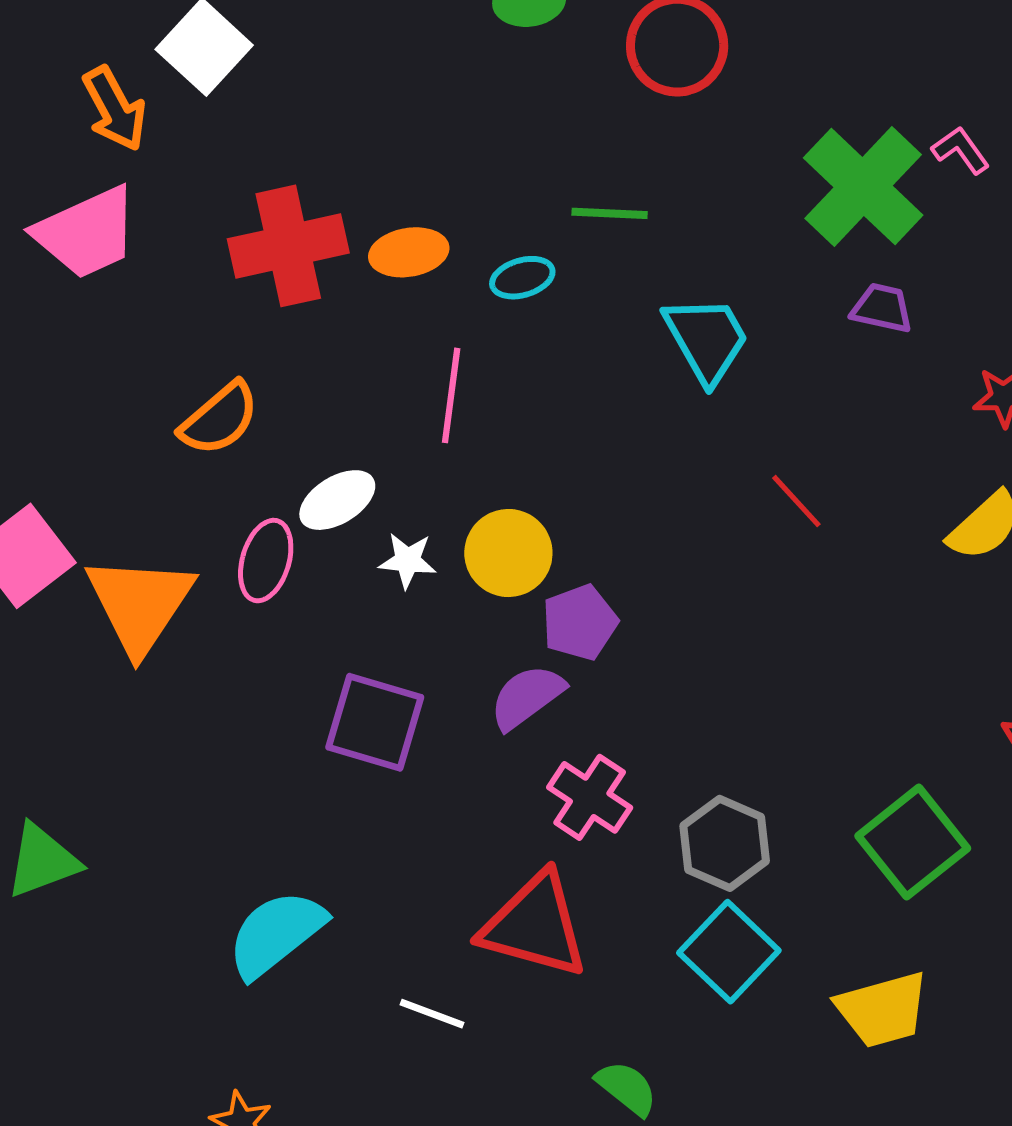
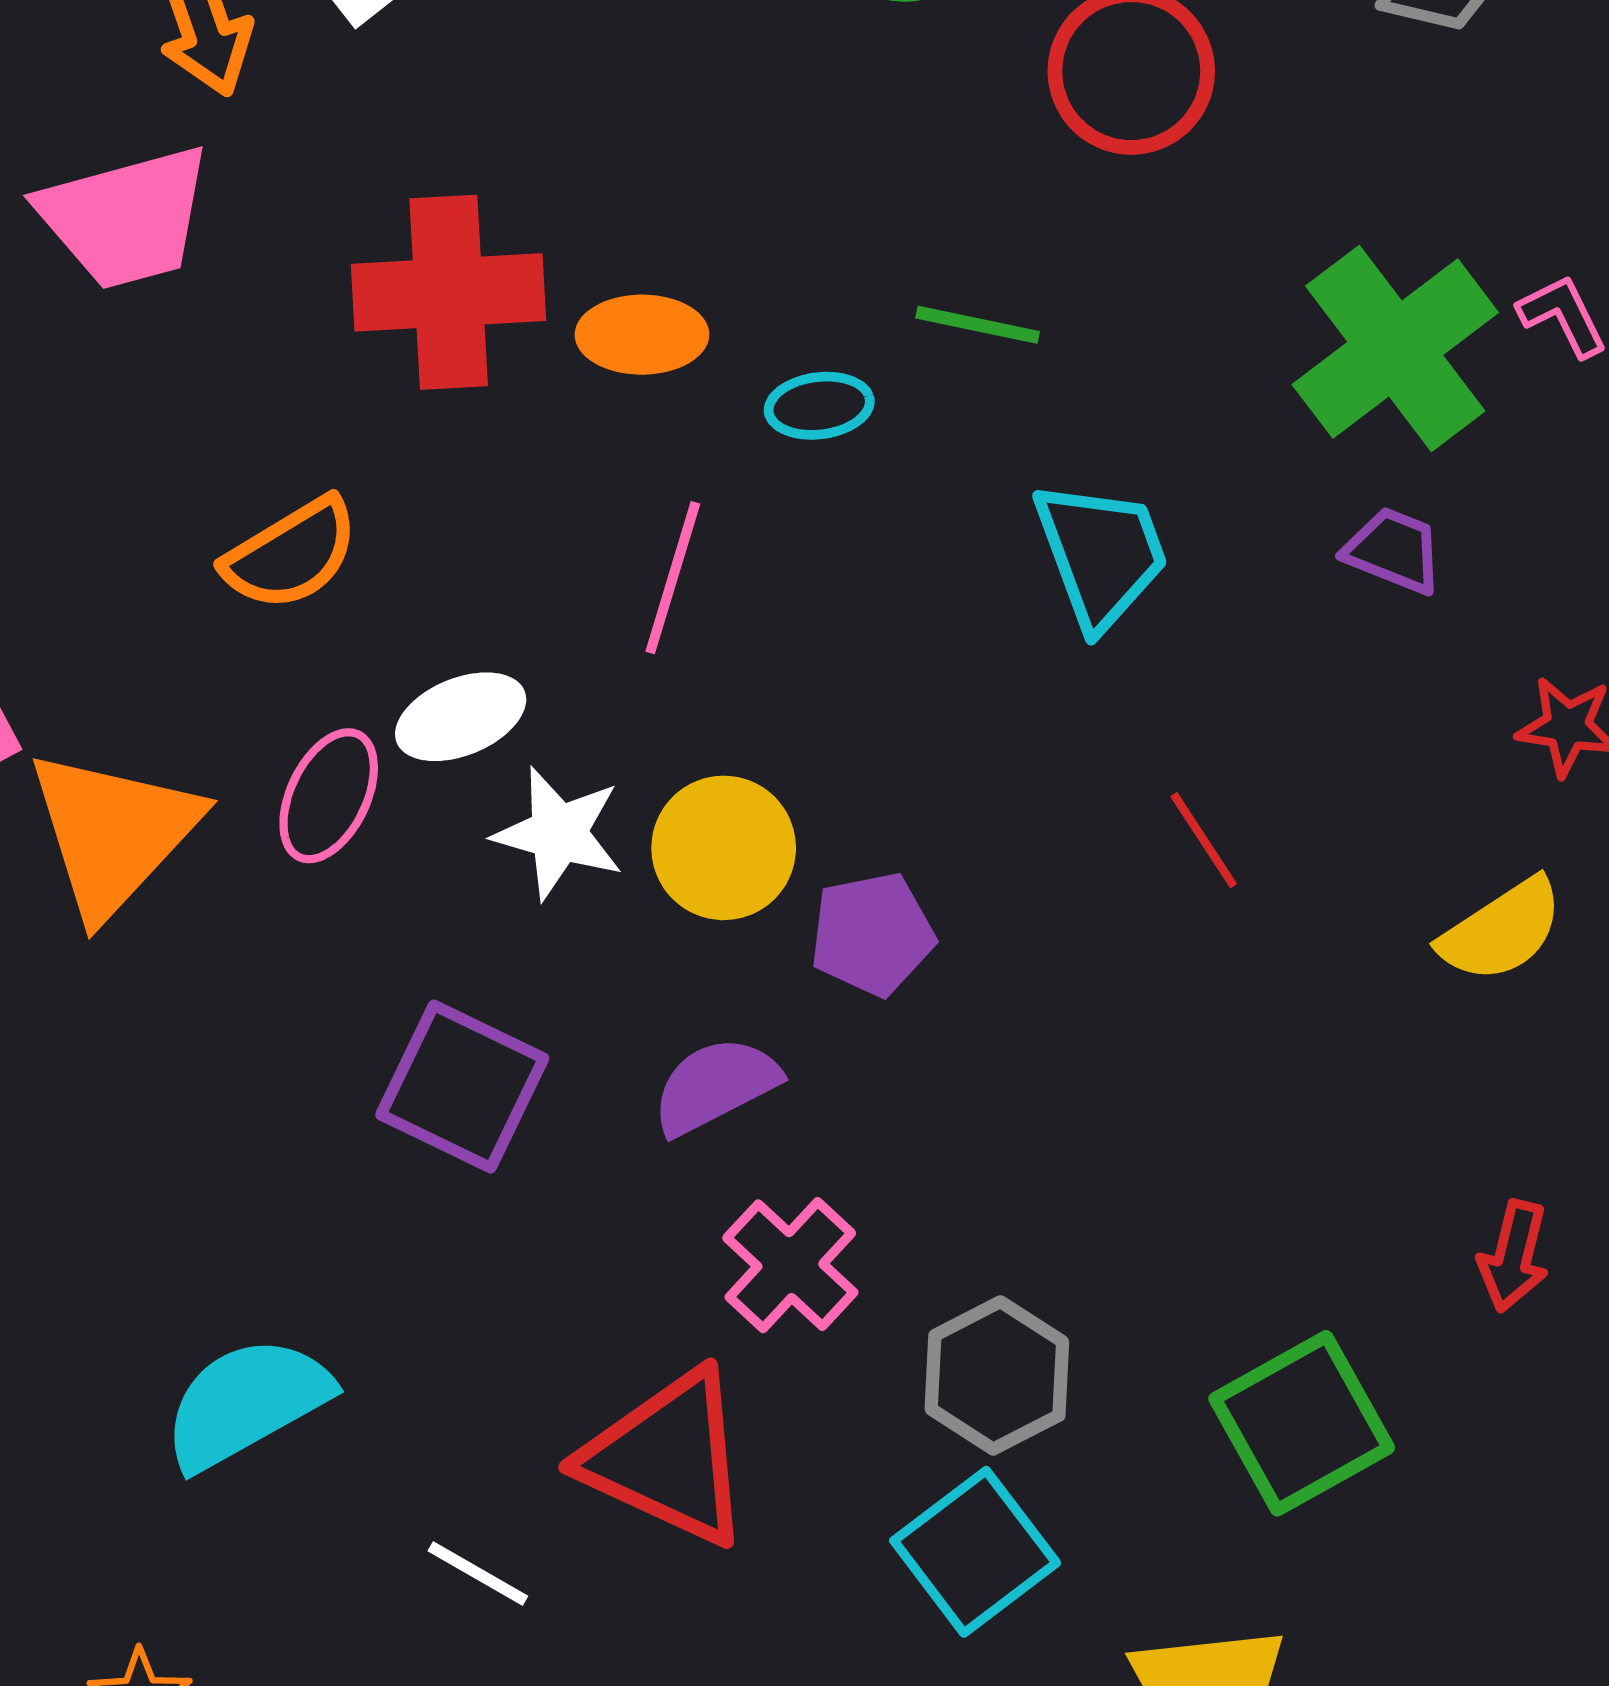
white star: (408, 560) -> (558, 833), size x1.4
purple pentagon: (580, 622) -> (872, 934), moved

